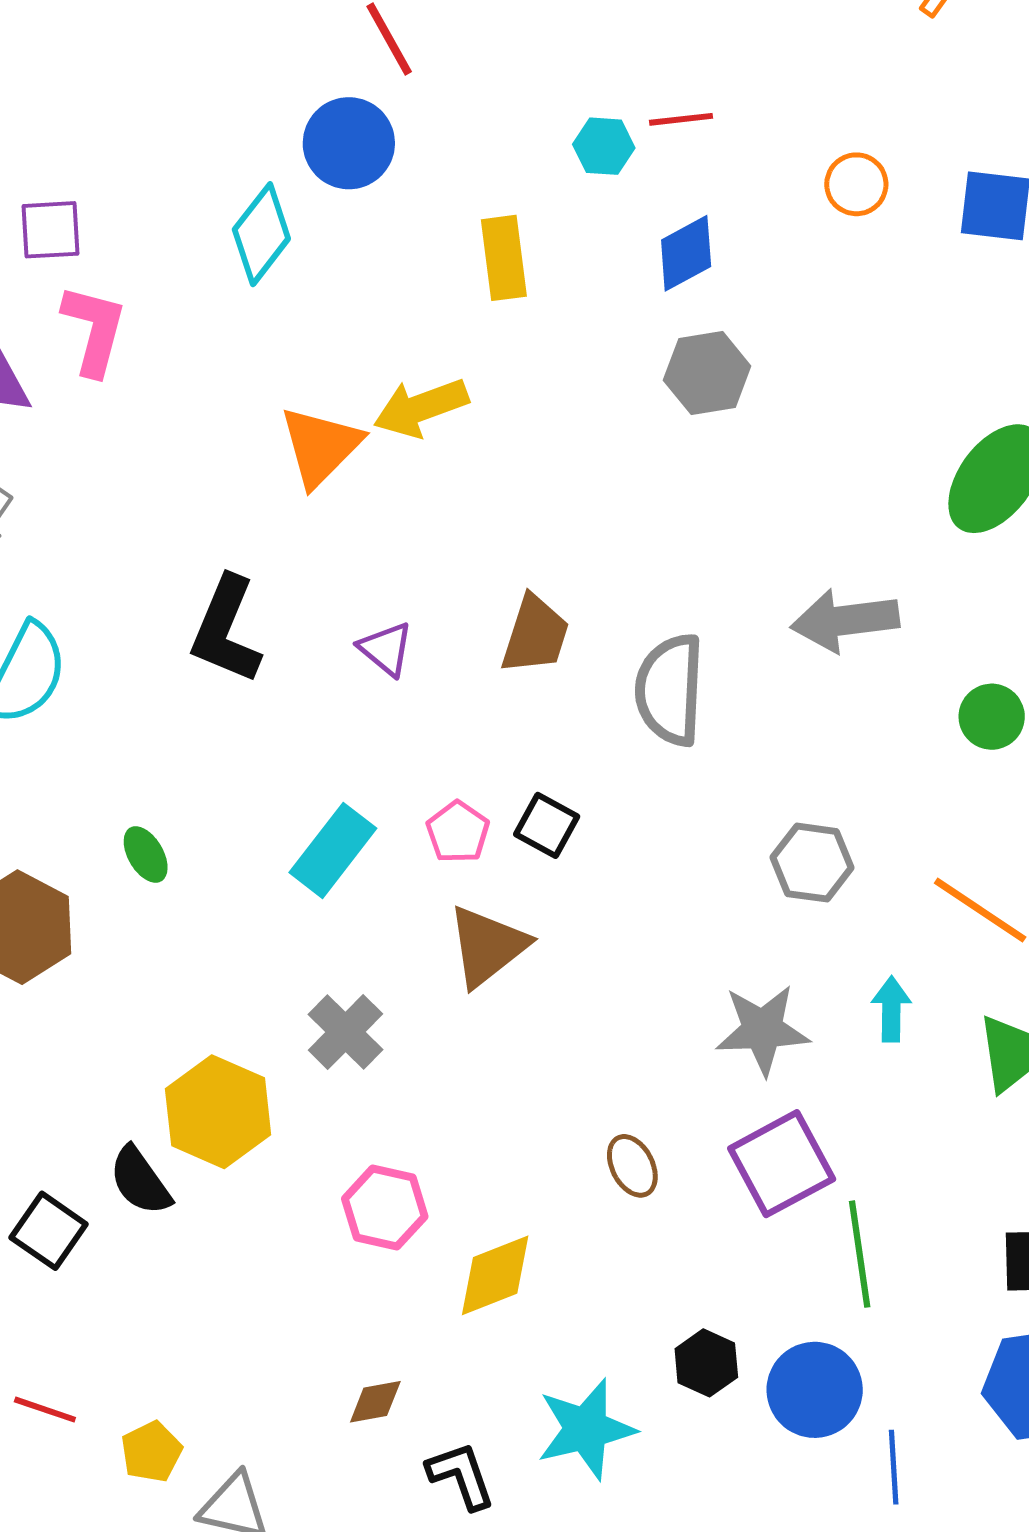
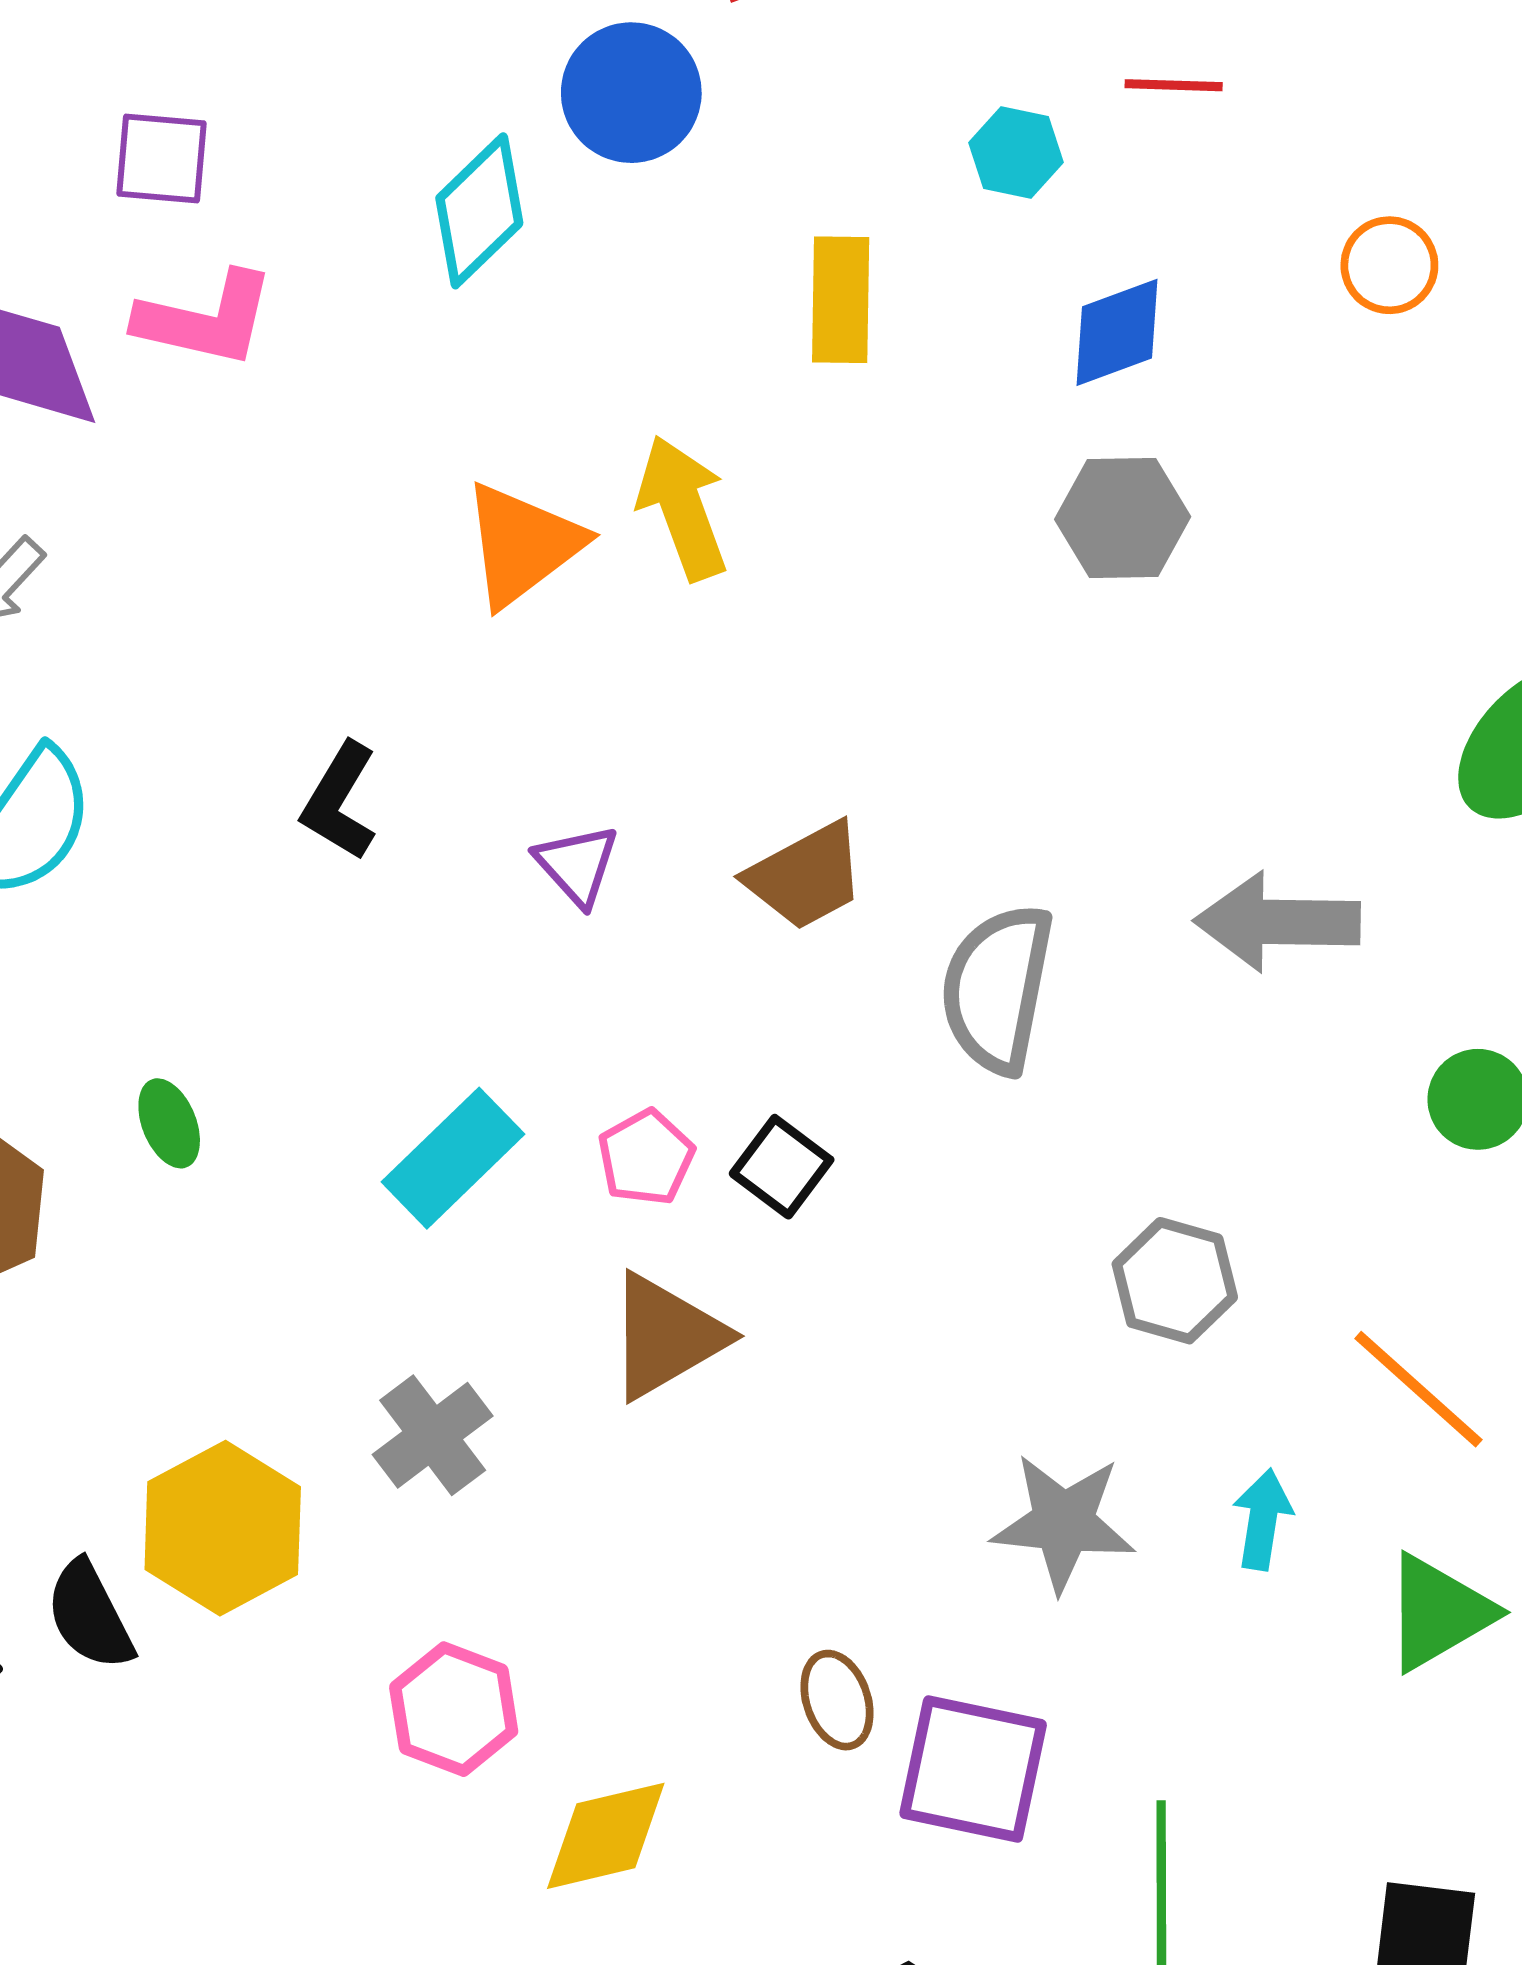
red line: (681, 119) -> (1174, 85), moved
pink L-shape: (94, 330) -> (206, 319), turned 80
yellow arrow: (421, 408) -> (683, 508), turned 82
black L-shape: (226, 630) -> (340, 801), size x0.7
brown trapezoid: (535, 635) -> (806, 876), turned 36
purple square: (782, 1164) -> (973, 1769), moved, turned 32

